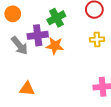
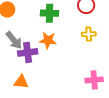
green cross: (56, 18) -> (49, 13), turned 30
purple cross: (38, 35) -> (28, 52), moved

